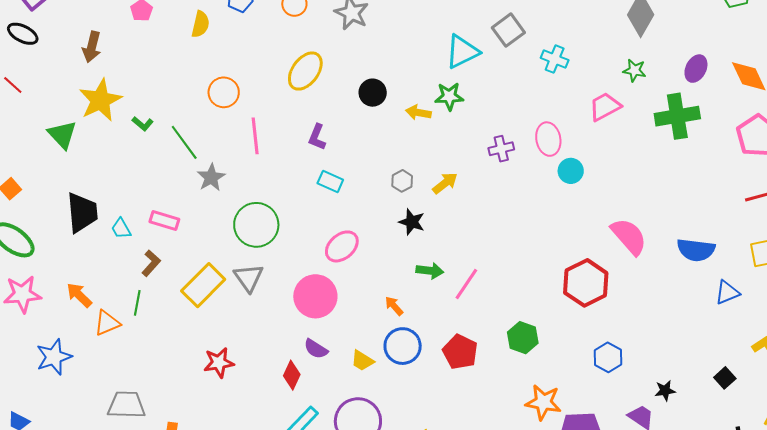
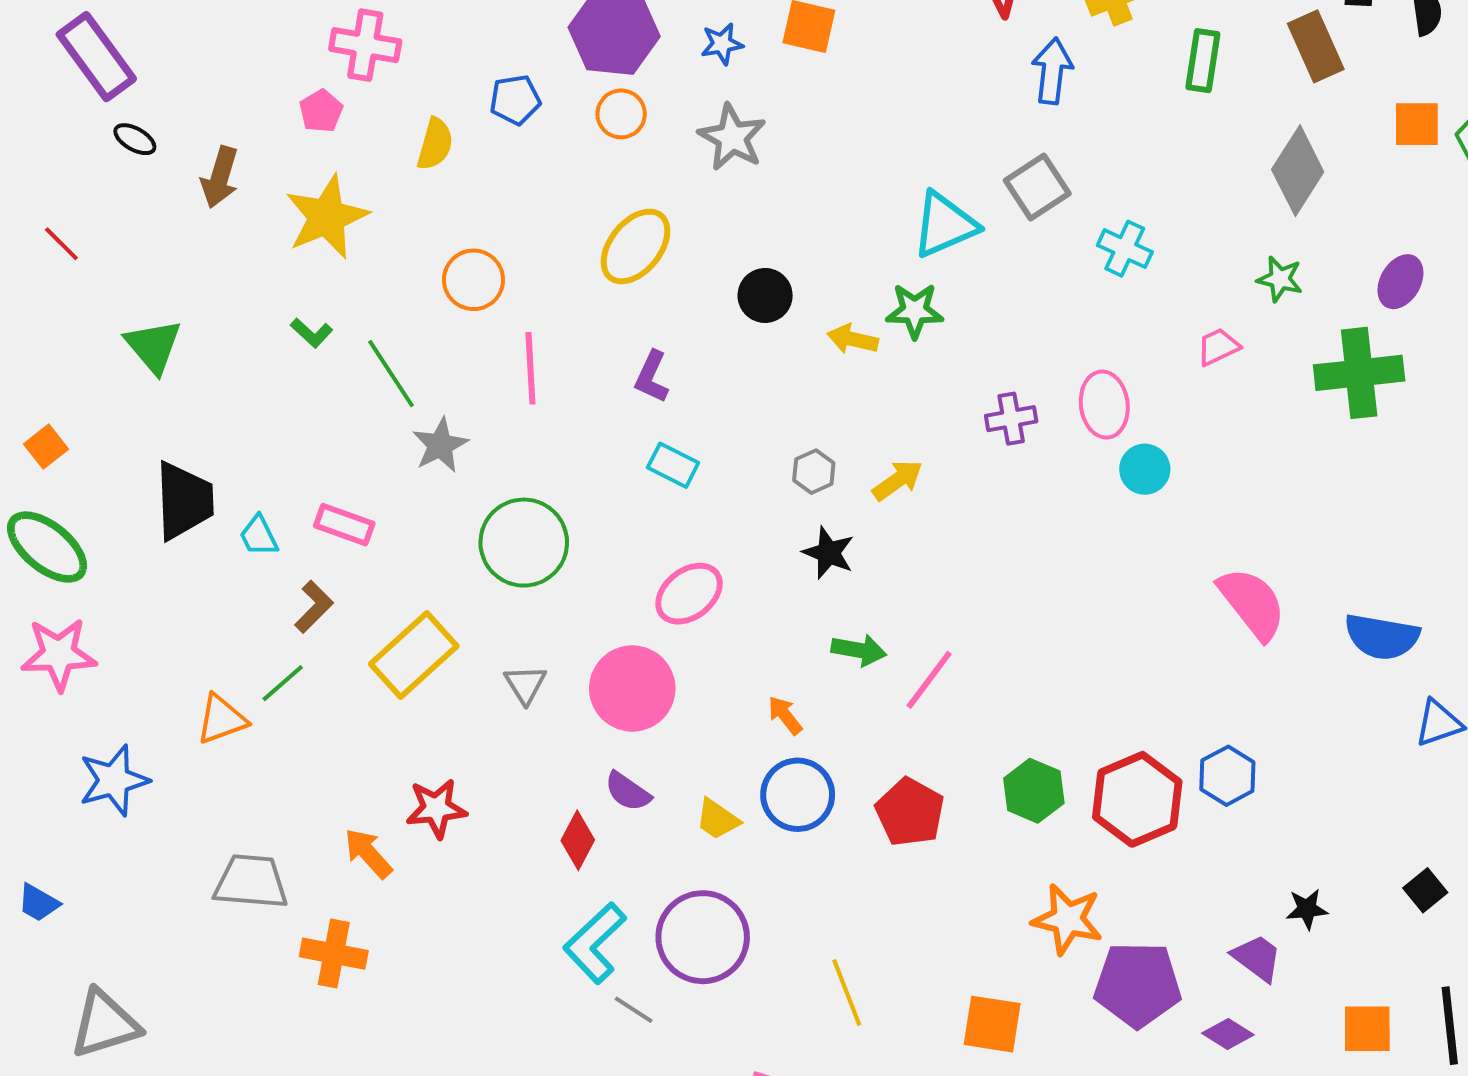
black ellipse: (23, 34) -> (135, 139), moved, size x0.7
yellow star: (100, 100) -> (327, 217), moved
pink trapezoid: (605, 107) -> (1218, 347), size x0.7
gray triangle: (249, 278) -> (525, 684), moved, size x0.7
red hexagon: (586, 283) -> (1137, 799), moved
orange arrow: (79, 295) -> (368, 853), moved
green line: (137, 303) -> (283, 683), turned 35
blue hexagon: (608, 357) -> (1227, 776), moved

